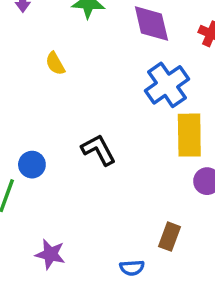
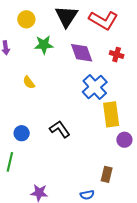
blue circle: (32, 165) -> (22, 133), moved

